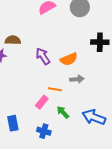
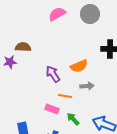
purple arrow: (43, 56) -> (53, 74), moved
pink rectangle: (42, 102) -> (52, 109), turned 72

